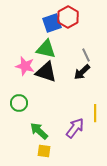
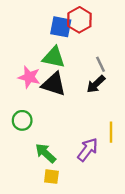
blue square: (52, 23) -> (61, 27), turned 30

